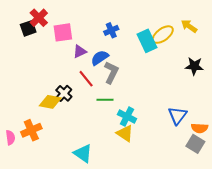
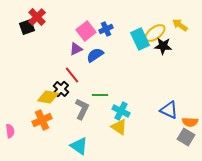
pink square: (63, 32) -> (86, 31), moved, turned -30
black star: (194, 66) -> (163, 46), moved
gray L-shape: (111, 72) -> (82, 109), moved
red line: (86, 79) -> (72, 75), moved
blue triangle: (177, 116) -> (169, 110), turned -42
orange cross: (31, 130) -> (42, 120), moved

